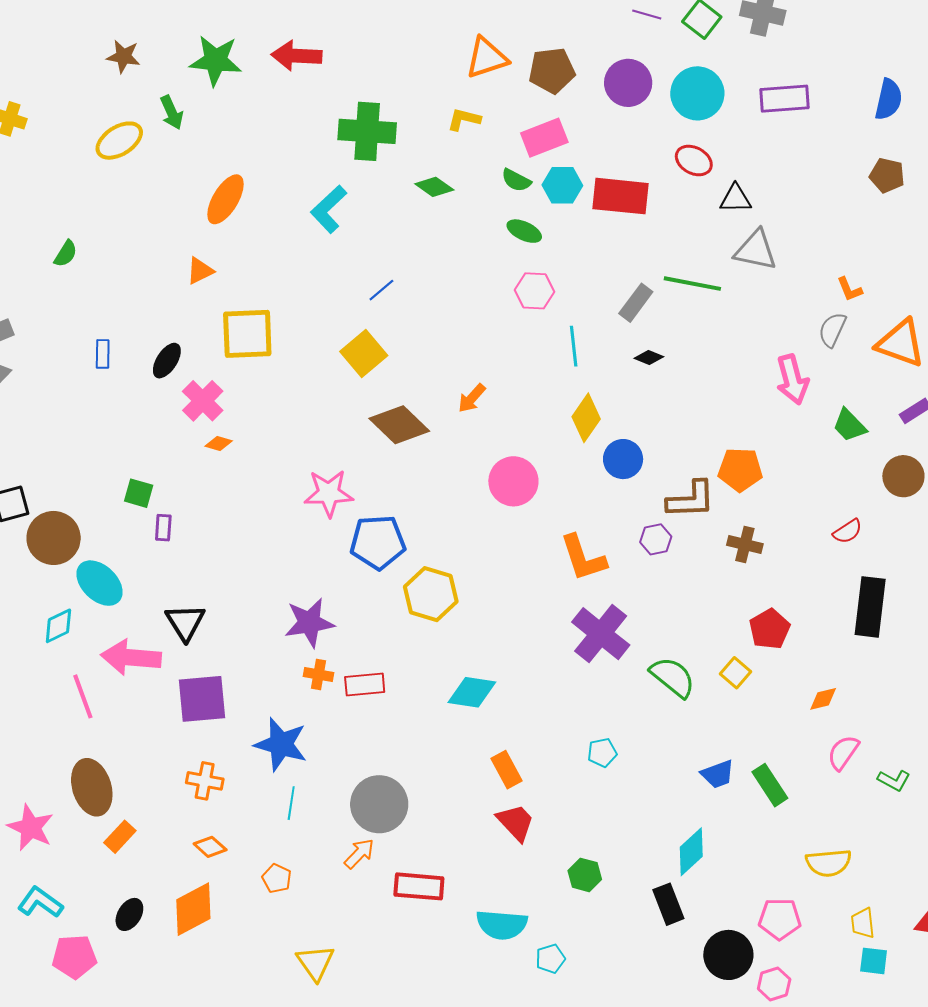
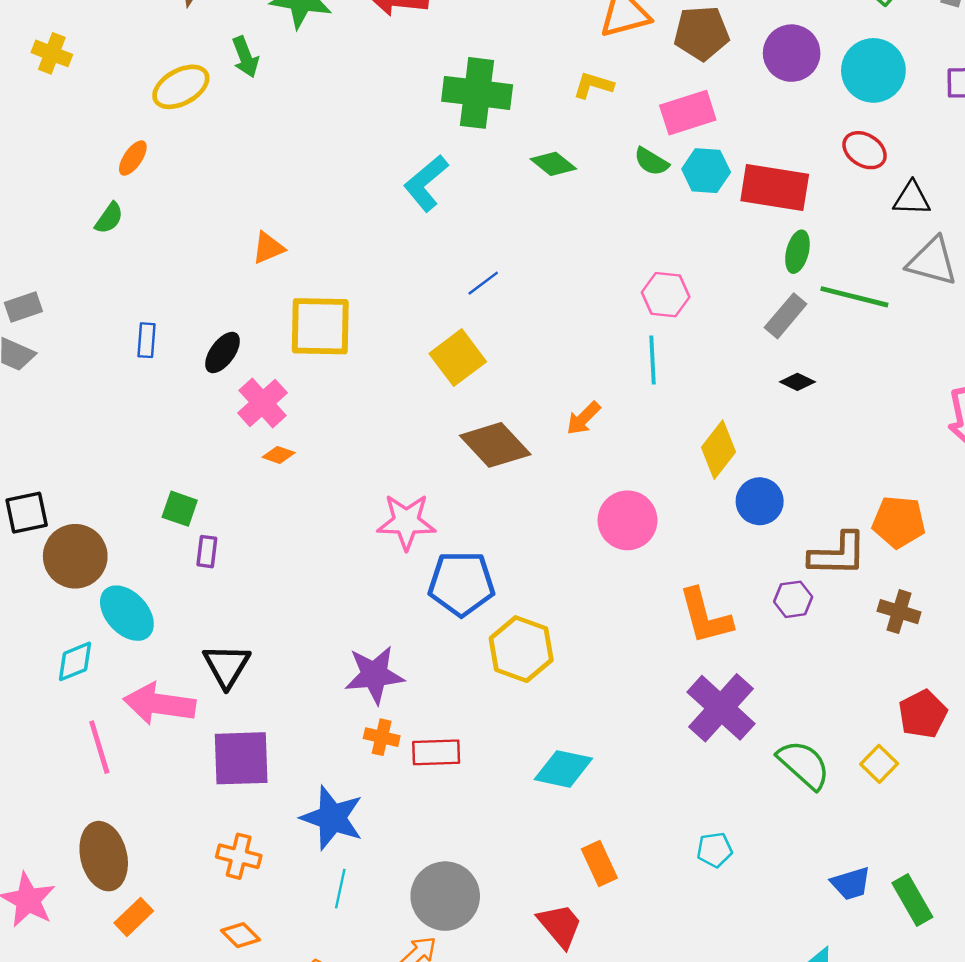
orange ellipse: (225, 199) -> (133, 158), moved, size x0.6
green ellipse: (524, 231) -> (797, 252), moved, turned 76
cyan line: (574, 346) -> (652, 360), moved
red trapezoid: (516, 822) -> (560, 925), moved

